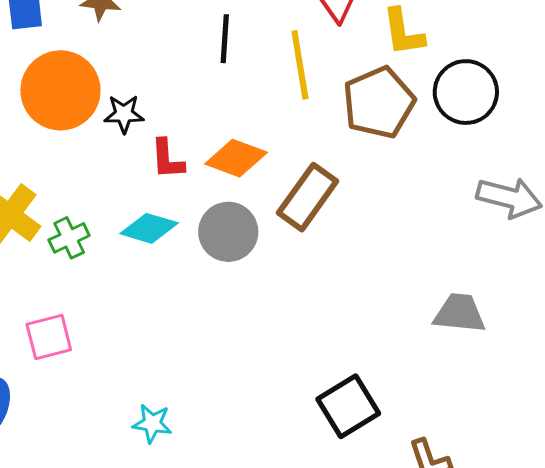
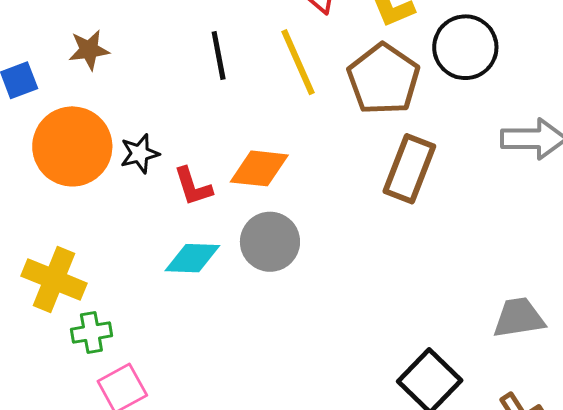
brown rectangle: (308, 197) -> (409, 169), moved
green cross: (69, 238) -> (91, 333), moved, turned 30
gray trapezoid: (460, 313) -> (519, 318), moved

